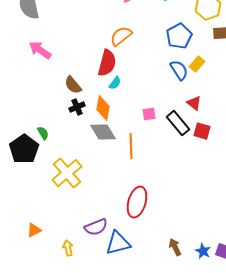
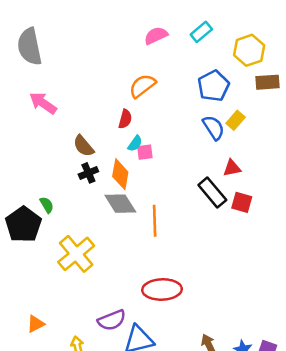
red semicircle: (107, 63) -> (125, 119), size x0.6
red triangle: (194, 103) -> (232, 168), turned -49
pink square: (149, 114) -> (145, 152), moved
red ellipse: (137, 202) -> (162, 289), turned 72

